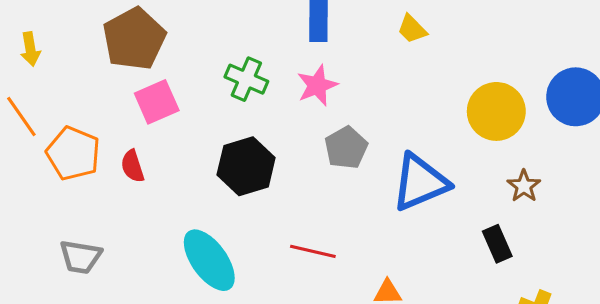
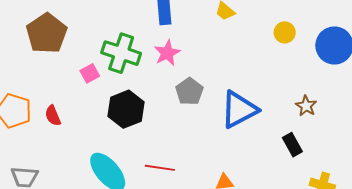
green cross: (246, 79) -> (121, 53), size x1.4
pink square: (157, 102) -> (90, 73), moved, size x0.7
yellow circle: (496, 111) -> (285, 32), moved, size x0.6
red line: (313, 251) -> (160, 168), moved

